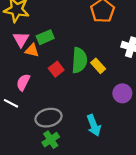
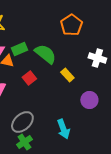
green semicircle: (79, 60) -> (45, 54), moved, turned -55
gray ellipse: (49, 118) -> (22, 122), turned -30

